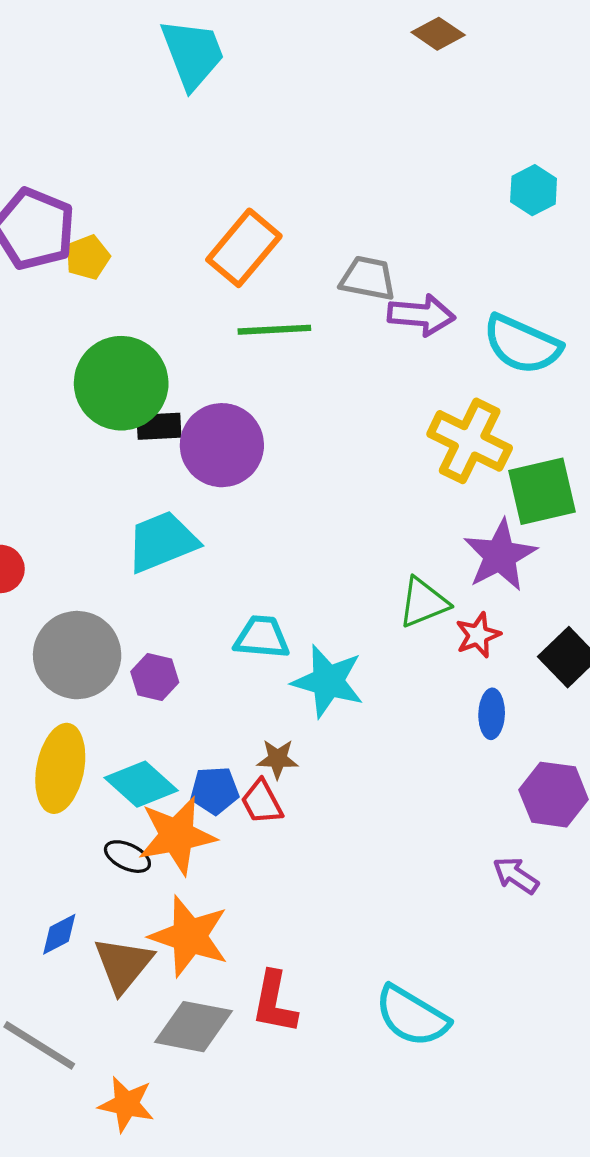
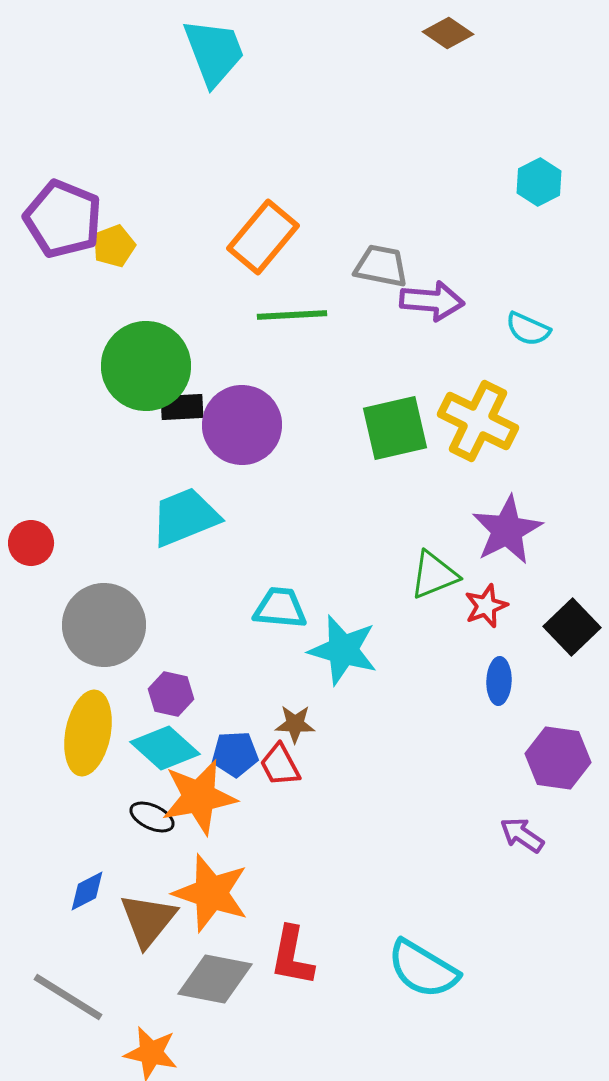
cyan semicircle: (522, 344) -> (528, 329), size x0.6
green square: (542, 491) -> (395, 428), moved
purple hexagon: (155, 677) -> (171, 694), moved

